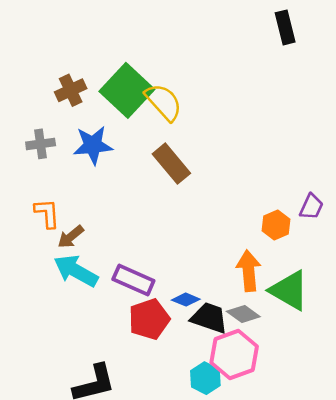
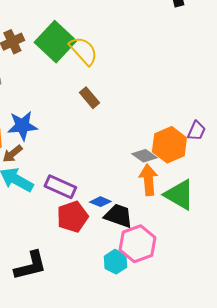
blue star: (93, 145) -> (22, 126), moved
brown rectangle: (171, 164) -> (89, 98), size x0.7
orange hexagon: (276, 225) -> (169, 145), size x1.6
gray diamond: (243, 314) -> (144, 156), moved

